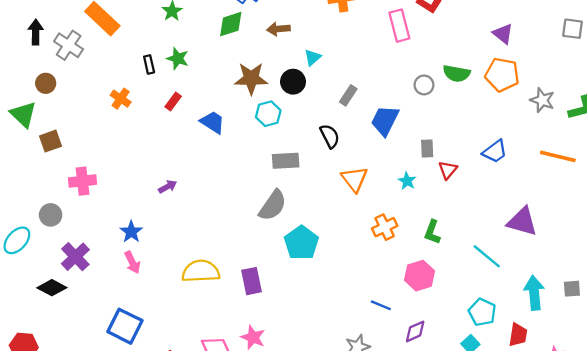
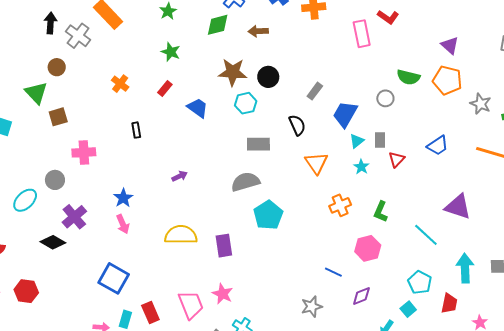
cyan triangle: (312, 57) -> (357, 141), moved
black rectangle: (149, 64) -> (136, 130), moved
gray circle: (424, 85) -> (385, 98), moved
purple arrow: (168, 187) -> (180, 176), moved
gray semicircle: (273, 205) -> (245, 182), turned -144

